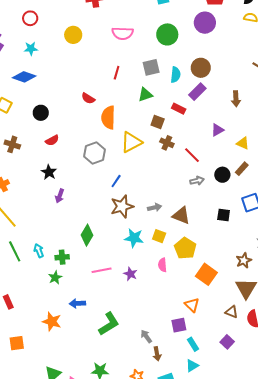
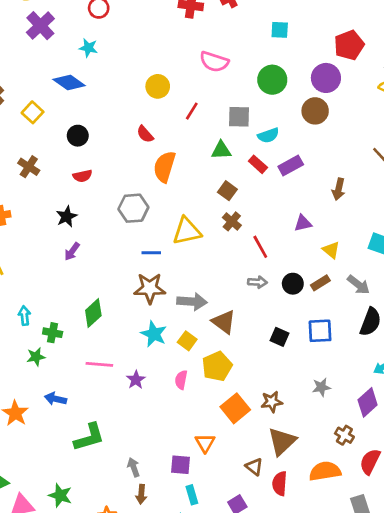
yellow circle: (73, 35) -> (158, 86), moved
brown circle: (201, 68) -> (315, 111), moved
cyan semicircle: (176, 75) -> (268, 135), turned 49
red rectangle: (179, 109) -> (258, 164), moved
yellow triangle: (131, 142) -> (187, 231), moved
blue line: (116, 181) -> (151, 253), turned 40
gray arrow: (155, 207) -> (192, 302), size x1.5
brown star: (244, 260) -> (272, 402), moved

